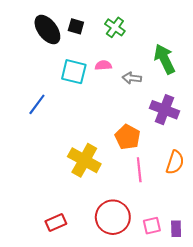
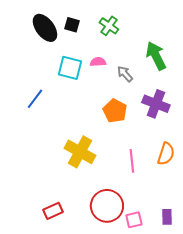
gray arrow: (132, 78) -> (125, 74), turned 42
orange pentagon: (128, 137) -> (115, 111), moved
pink square: (152, 226) -> (134, 220), moved

